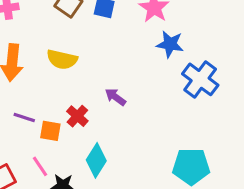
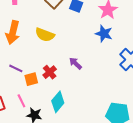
blue star: (170, 44) -> (104, 34), moved
orange square: (50, 131) -> (31, 79), turned -32

